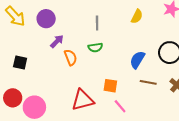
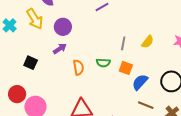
gray line: (97, 23) -> (123, 43), moved
purple arrow: (57, 41) -> (60, 49), moved
orange square: (110, 86) -> (126, 68), moved

